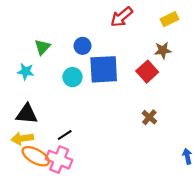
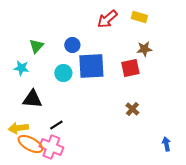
yellow rectangle: (169, 19) -> (139, 17), moved, turned 42
red square: (147, 72) -> (130, 68), turned 30
black triangle: (27, 114) -> (32, 99), moved

